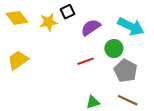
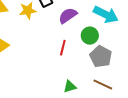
red line: (85, 61) -> (63, 48), turned -56

